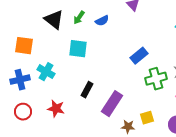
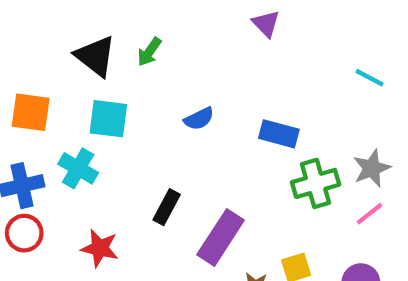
blue semicircle: (102, 21) -> (199, 119), moved
cyan square: (78, 49) -> (108, 119), moved
blue rectangle: (139, 56) -> (279, 134), turned 54
red circle: (23, 112) -> (24, 233), moved

